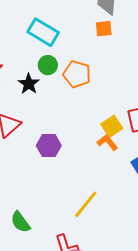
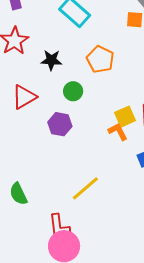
green circle: (48, 65) -> (73, 91), moved
black star: (29, 84) -> (51, 60), turned 30

